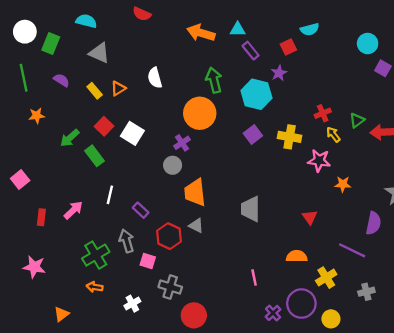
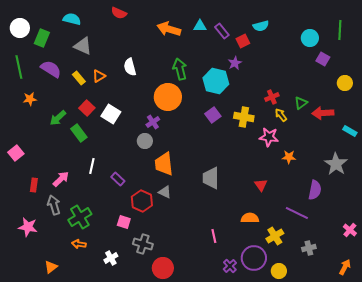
purple rectangle: (251, 51) -> (222, 31), moved
purple semicircle: (61, 80) -> (51, 69), size x1.5
gray arrow: (126, 241) -> (54, 205), moved

